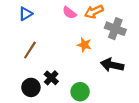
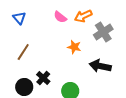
blue triangle: (26, 14) -> (19, 18), turned -40
gray cross: (115, 29) -> (103, 32), turned 36

